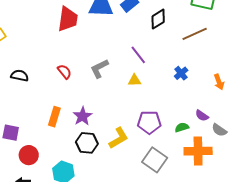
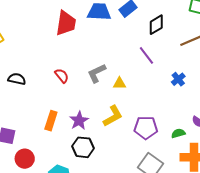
purple line: (138, 55) -> (146, 55), moved
yellow triangle: (134, 80) -> (119, 83), moved
yellow L-shape: (119, 138) -> (113, 116), moved

